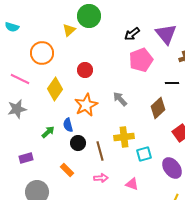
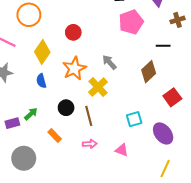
blue semicircle: (68, 125) -> (41, 81), moved
green arrow: (48, 132) -> (31, 114), moved
yellow cross: (124, 137) -> (98, 87), moved, turned -36

